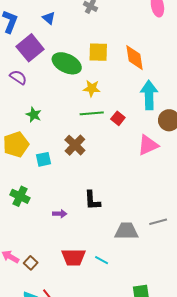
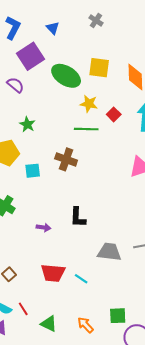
red square: (118, 118) -> (114, 114), moved
brown cross: (75, 145) -> (66, 159), turned -30

